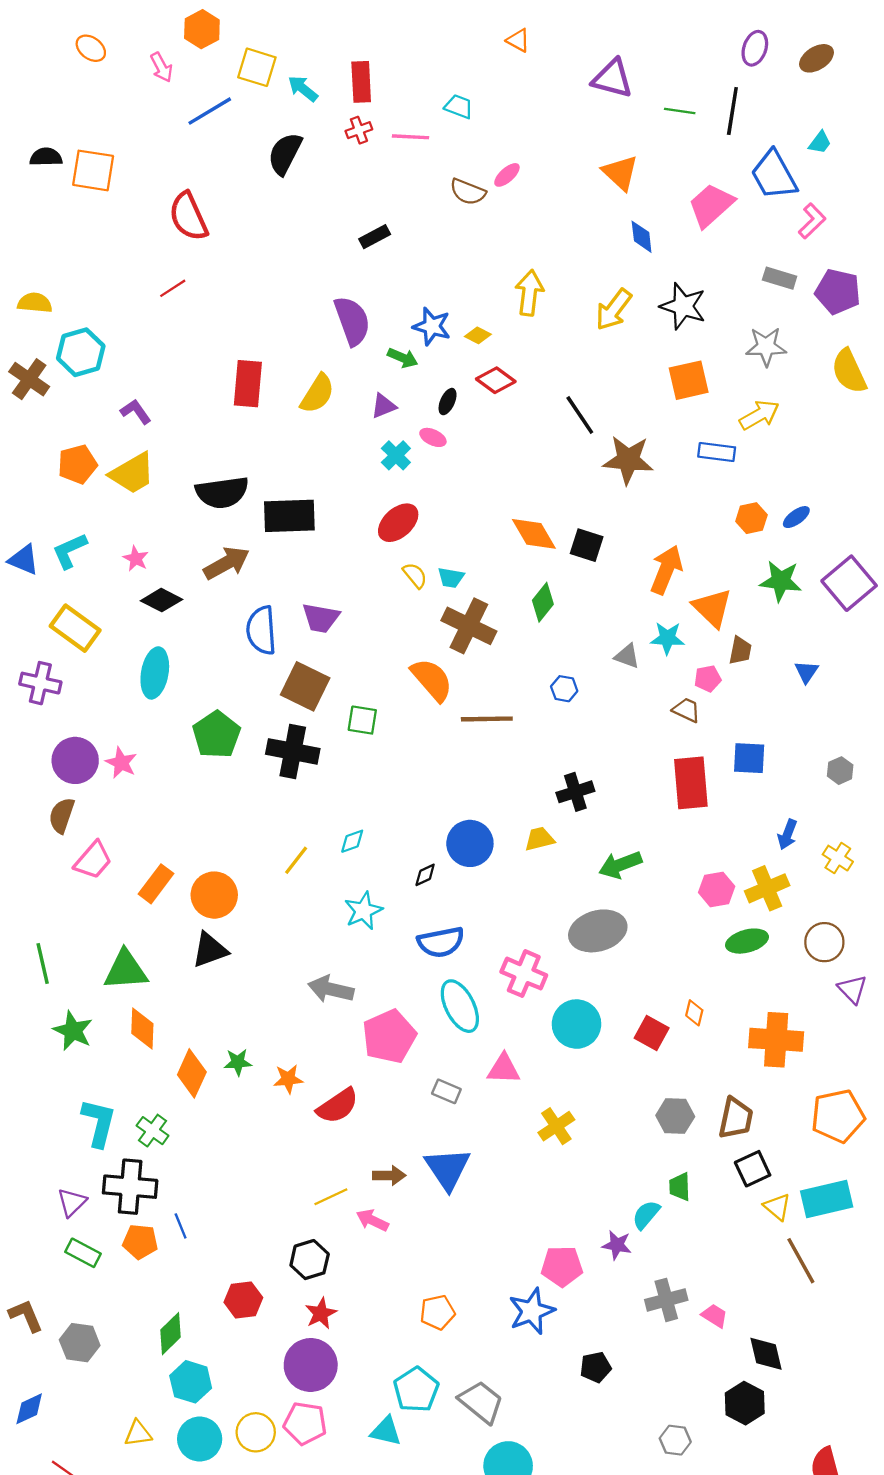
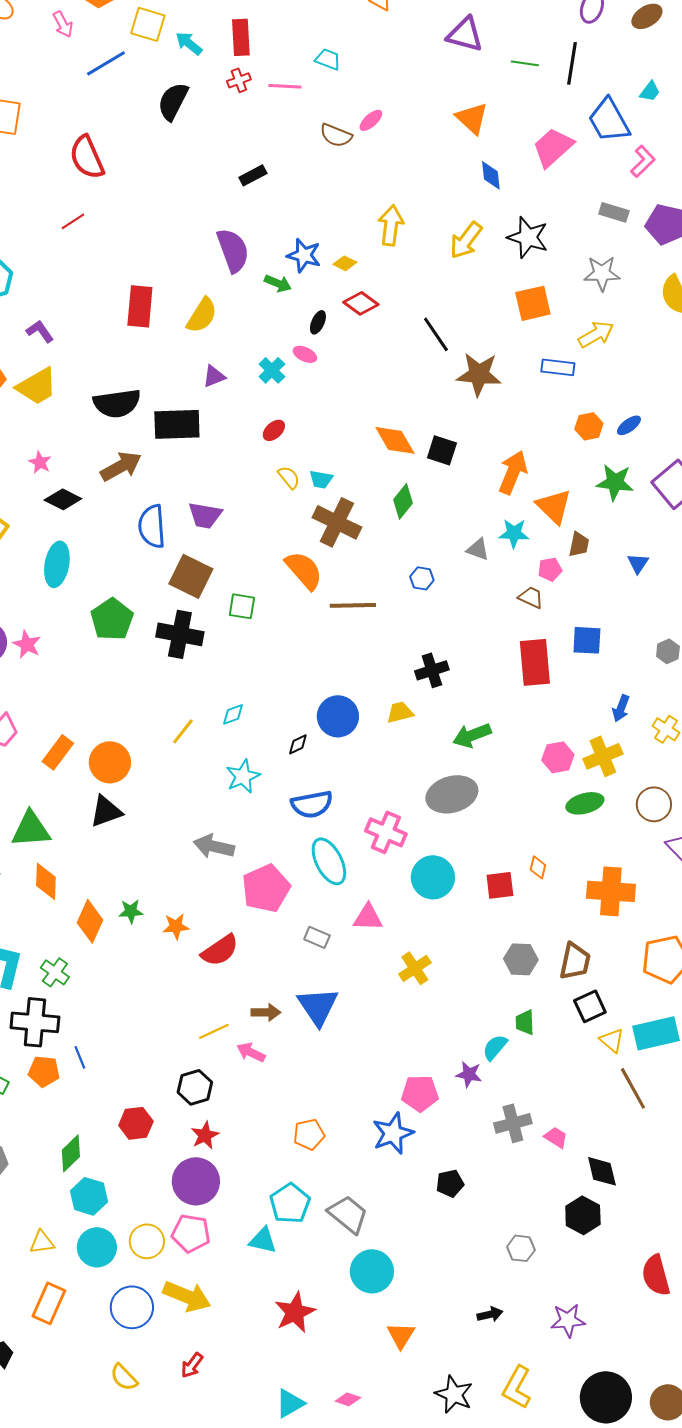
purple triangle: (384, 406) -> (214, 376), moved
red ellipse: (398, 523) -> (274, 430), size x0.6
red square: (652, 1033) -> (500, 885), turned -36

